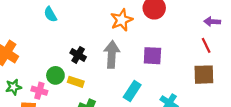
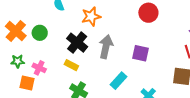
orange star: (122, 20) -> (91, 17), moved
black cross: (78, 55) -> (77, 43), size x1.5
green circle: (55, 75) -> (40, 33), moved

